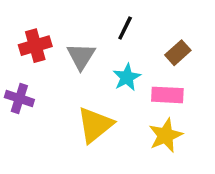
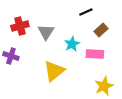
black line: (125, 28) -> (86, 12), moved, turned 40
yellow star: (166, 135) -> (104, 86), moved

